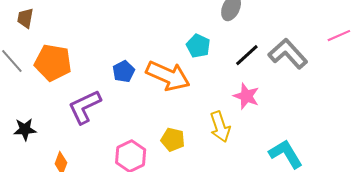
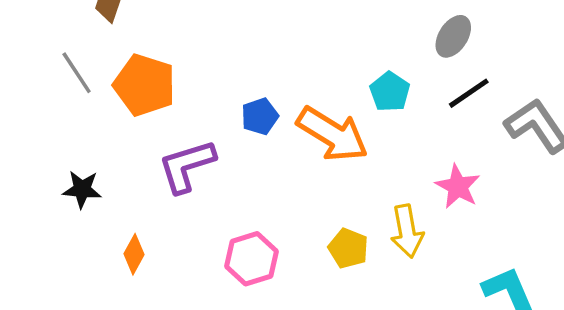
black line: (247, 55) -> (469, 93), moved
yellow pentagon: (173, 140) -> (348, 248), moved

